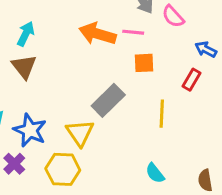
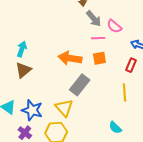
pink line: (133, 32) -> (98, 38), moved
orange arrow: (97, 34) -> (70, 58), moved
brown triangle: (24, 67) -> (23, 70), turned 36
yellow line: (162, 114) -> (124, 93), moved

